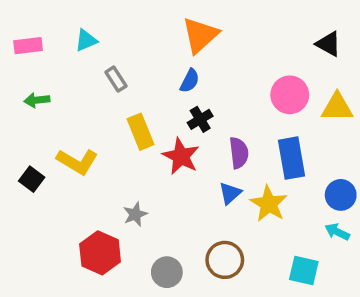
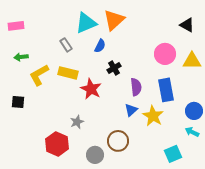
cyan triangle: (86, 40) -> (86, 23), moved, size x1.6
blue semicircle: (190, 81) -> (100, 46), moved
yellow rectangle: (140, 132) -> (68, 73), moved, turned -54
red star: (181, 156) -> (91, 89), moved
yellow L-shape: (77, 162) -> (39, 75), moved, turned 120
black square: (32, 179) -> (18, 102), turned -32
brown circle: (225, 260) -> (118, 141), moved
cyan square: (304, 270) -> (173, 154), turned -36

